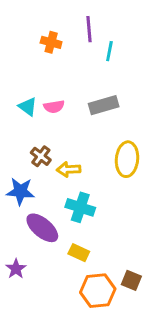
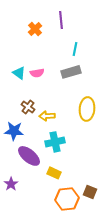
orange cross: (51, 42) -> (35, 29), turned 32
cyan line: (109, 51) -> (75, 49), moved
cyan cross: (80, 207) -> (55, 142), turned -30

